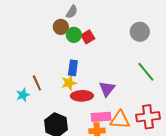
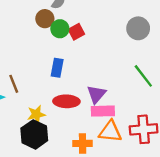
yellow star: (69, 83) -> (36, 114), moved
pink rectangle: (101, 117) -> (103, 111), moved

